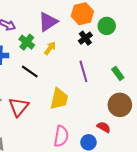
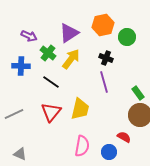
black cross: (85, 38) -> (106, 58), moved, turned -32
yellow arrow: (50, 48) -> (71, 59), size x1.5
green rectangle: (118, 73) -> (138, 93), moved
red triangle: (19, 107) -> (51, 112), moved

